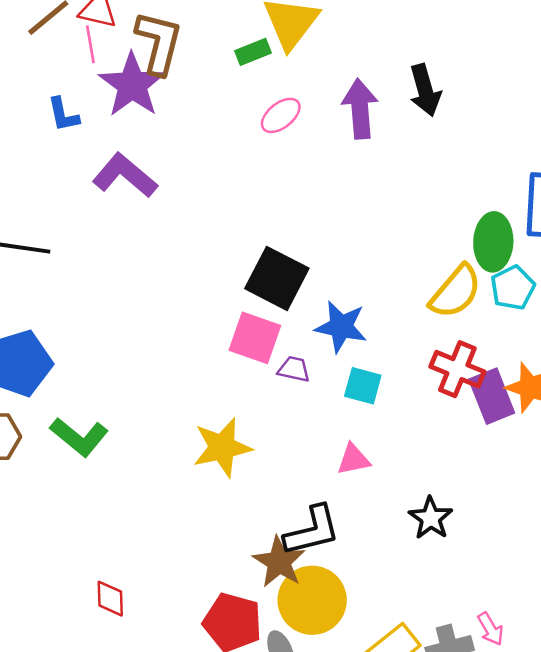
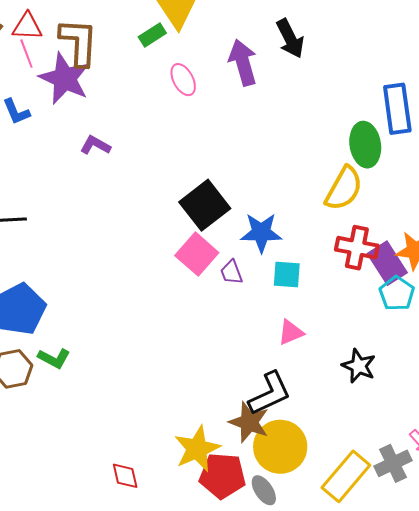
pink ellipse: (281, 115) -> (183, 80), turned -68
purple L-shape: (125, 175) -> (95, 145), moved, size x0.6
black square: (277, 278) -> (205, 205), turned 36
cyan pentagon: (513, 288) -> (397, 293), moved
pink square: (255, 338) -> (197, 254), turned 33
purple trapezoid: (294, 369) -> (231, 272), turned -112
green L-shape: (79, 437) -> (54, 358), moved, size x0.7
yellow star: (222, 447) -> (197, 449), moved

